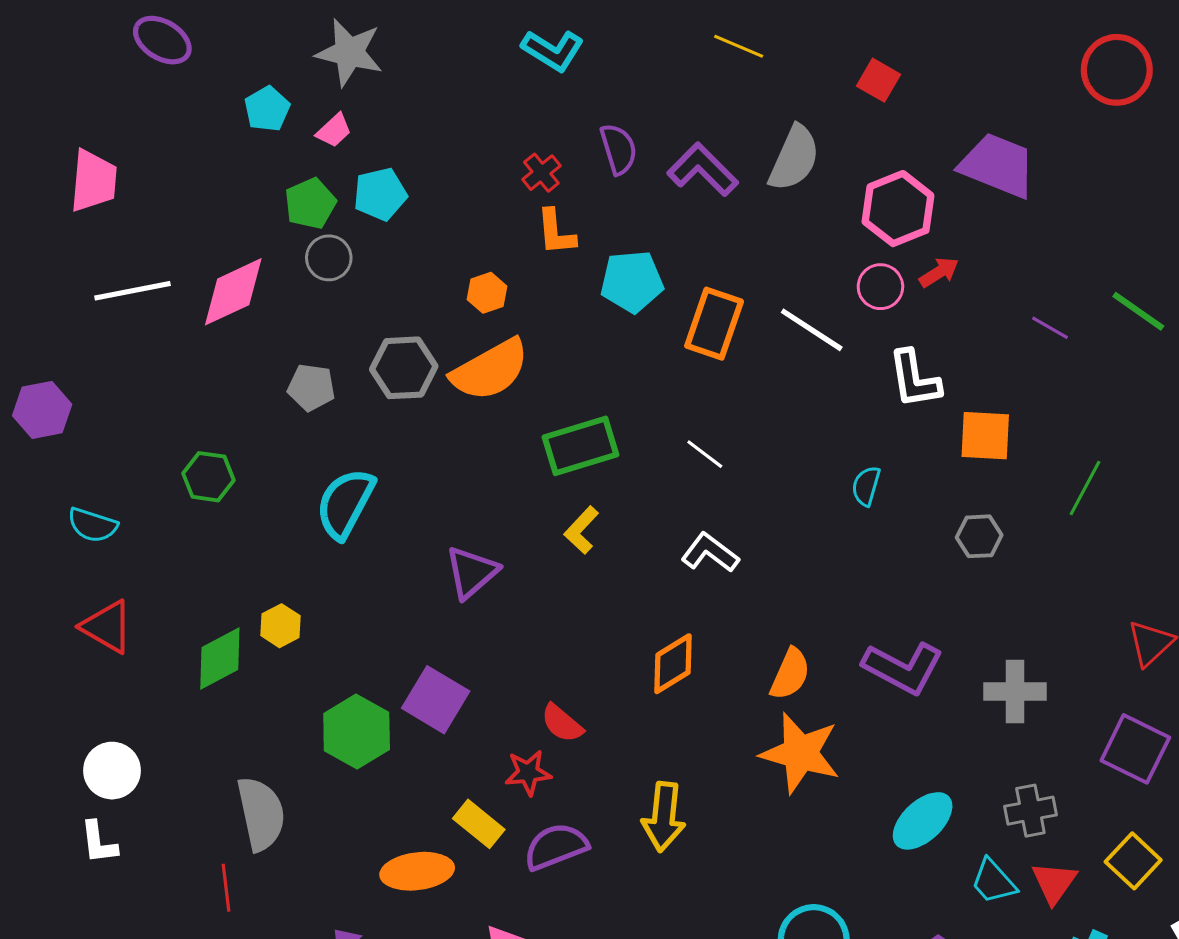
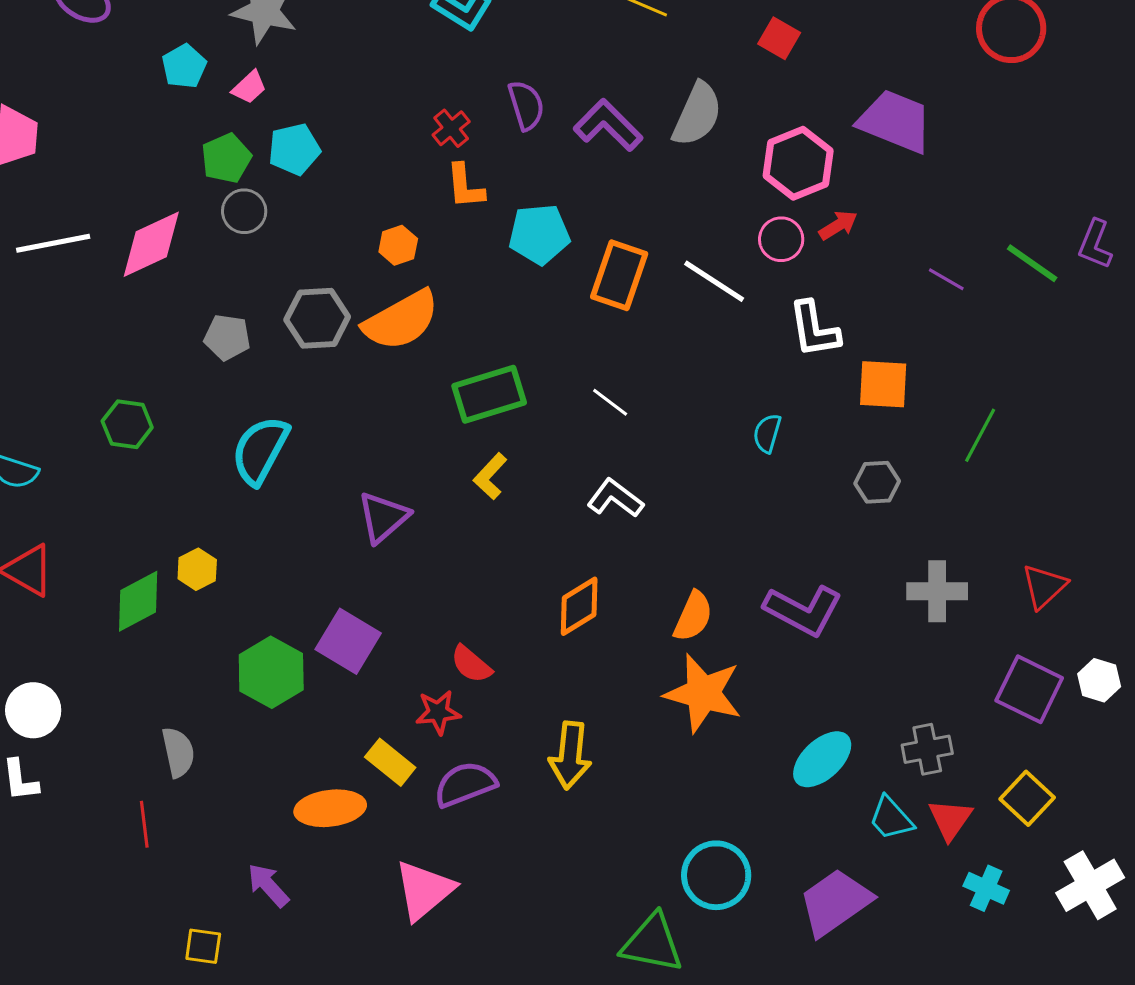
gray cross: (1015, 691) -> (937, 591), moved
gray semicircle: (261, 814) -> (178, 752), size x0.7

